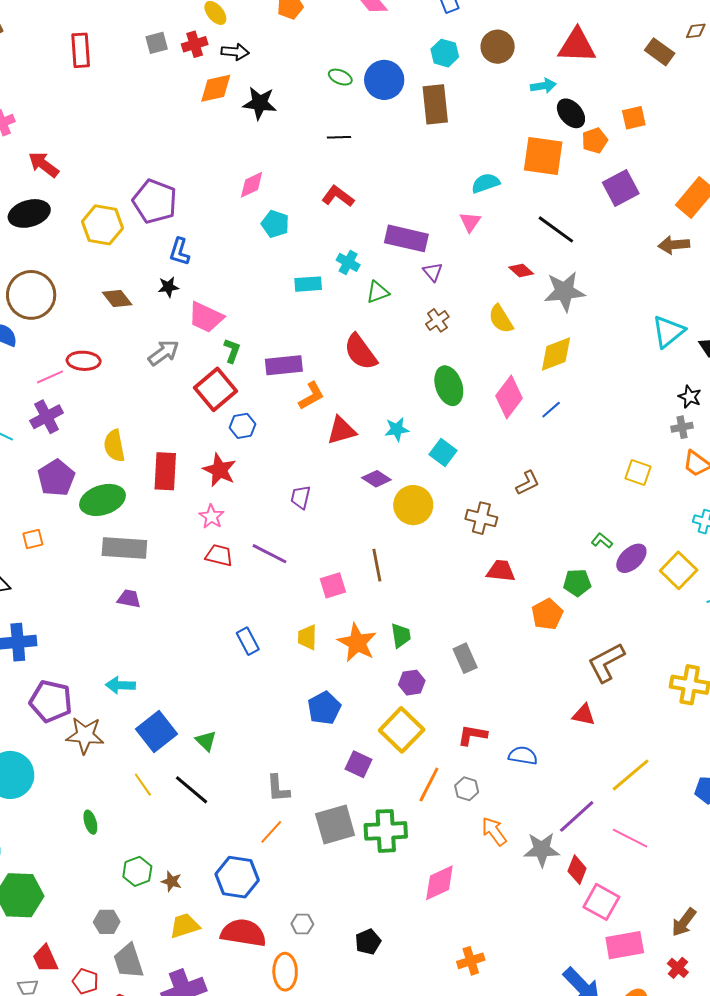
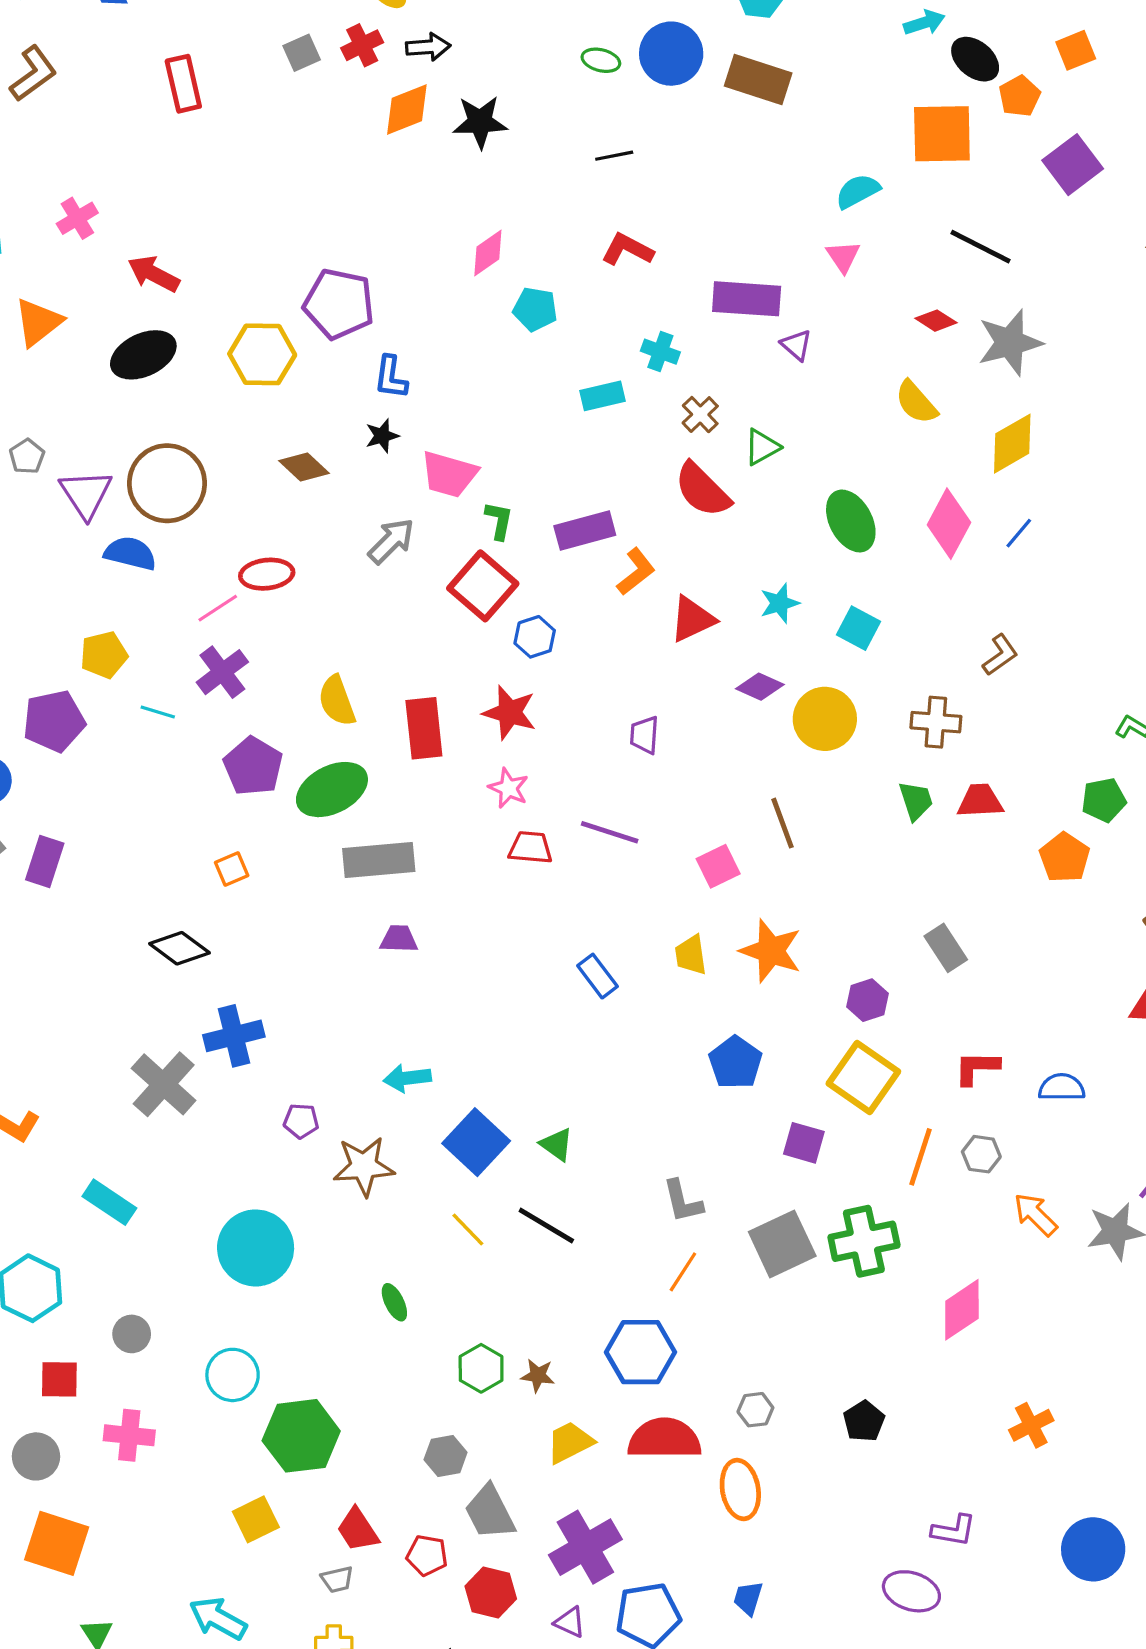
brown rectangle: (435, 104) -> (758, 79), turned -57
green triangle: (378, 292) -> (762, 447), moved
brown cross: (437, 320) -> (700, 415), moved
green trapezoid: (401, 635) -> (916, 801), moved
purple pentagon: (51, 701) -> (301, 1121), size x0.5

